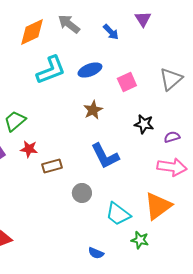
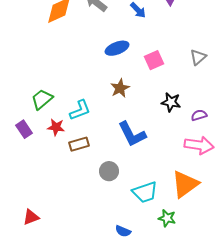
cyan L-shape: (51, 70) -> (80, 110), moved, size x0.7
gray triangle: (171, 79) -> (198, 57), size x0.7
cyan trapezoid: (118, 214) -> (145, 192), turned -56

